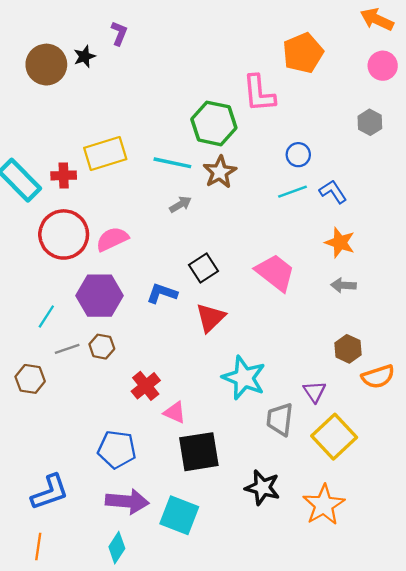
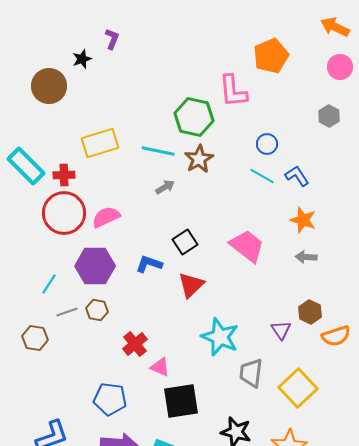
brown circle: (46, 65) -> (49, 86), moved
red cross: (64, 175) -> (64, 175), moved
cyan line: (293, 192) -> (262, 176), turned 50
purple triangle: (314, 392) -> (281, 330), moved

